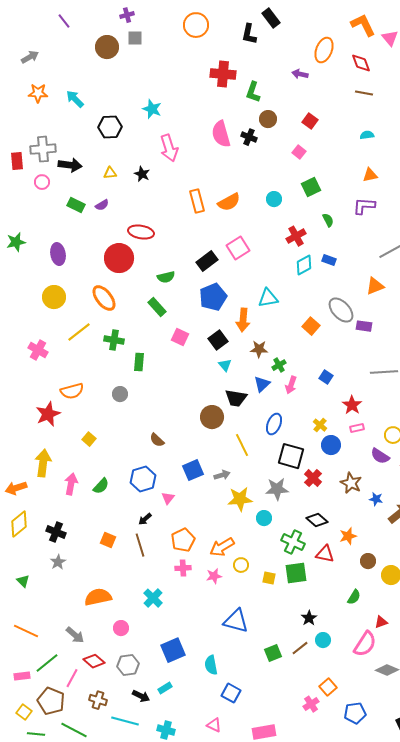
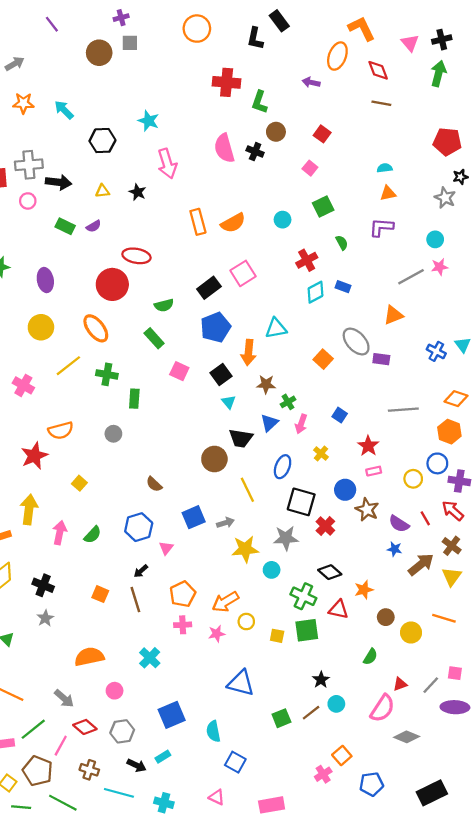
orange L-shape: (363, 25) -> (362, 29), moved
cyan semicircle: (367, 135) -> (385, 168), moved
yellow cross: (320, 425) -> (321, 454), moved
purple semicircle: (380, 456) -> (399, 524), moved
brown star: (351, 483) -> (367, 510), moved

